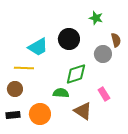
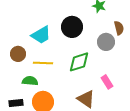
yellow line: (24, 68) -> (43, 63), moved
brown circle: (15, 89) -> (18, 54), moved
green semicircle: (61, 93) -> (30, 81), moved

